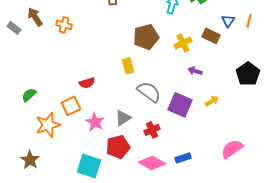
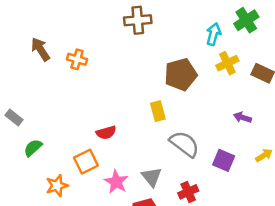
gray rectangle: (14, 28) -> (14, 117), moved
yellow cross: (183, 43) -> (227, 63), moved
purple square: (180, 105) -> (224, 160), size x0.7
gray triangle: (123, 118) -> (152, 177), turned -36
orange star: (48, 125) -> (57, 186), size x0.7

